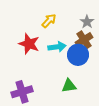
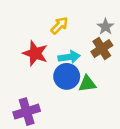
blue circle: (78, 55) -> (67, 76), moved
green triangle: (69, 86) -> (87, 84), moved

